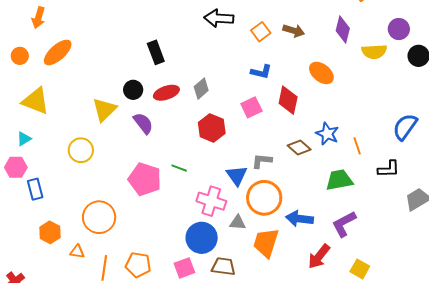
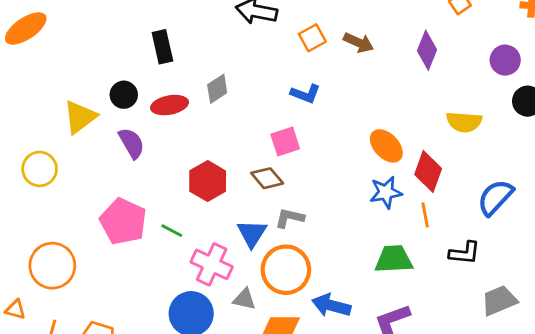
yellow semicircle: (374, 52) -> (464, 122), moved
orange ellipse: (321, 73) -> (386, 146), moved
gray diamond: (201, 89) -> (217, 89), moved
red diamond: (288, 100) -> (428, 171), moved
red hexagon: (212, 128) -> (208, 181), moved
blue star: (327, 134) -> (386, 192), turned 30
brown diamond: (299, 148) -> (267, 178), moved
green line: (179, 168) -> (172, 231), moved

